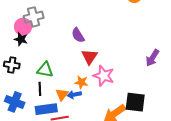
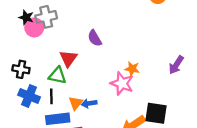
black star: (21, 39) -> (26, 17), moved
red triangle: (89, 57) -> (68, 58), moved
orange star: (81, 82) -> (132, 69), moved
blue cross: (15, 102) -> (29, 96), moved

